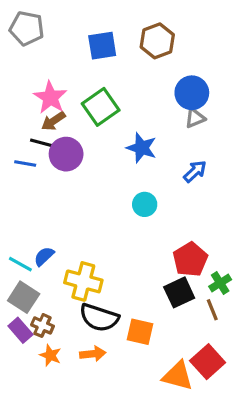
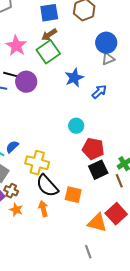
brown arrow: (53, 121) -> (49, 35), moved
blue star: (142, 148) -> (74, 78), turned 30
blue arrow: (195, 171) -> (99, 92), moved
cyan circle: (145, 204) -> (76, 126), moved
red pentagon: (190, 259) -> (93, 149), moved, turned -30
black semicircle: (99, 318) -> (47, 186), turned 30
orange arrow: (93, 354) -> (43, 209), turned -98

